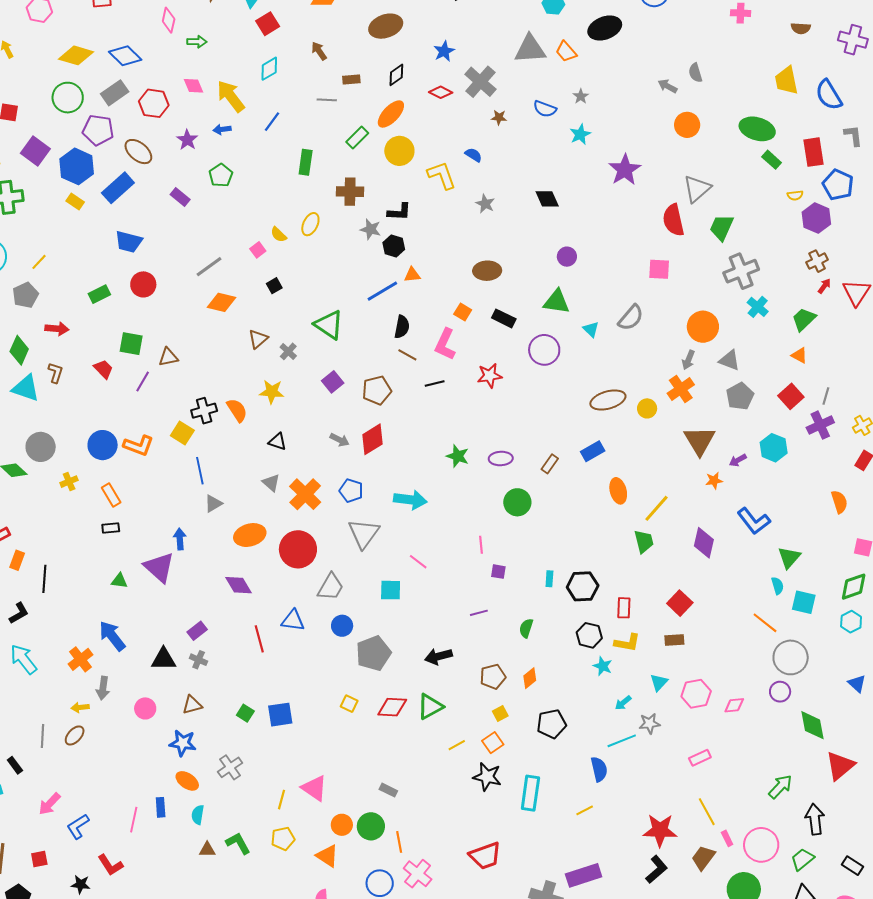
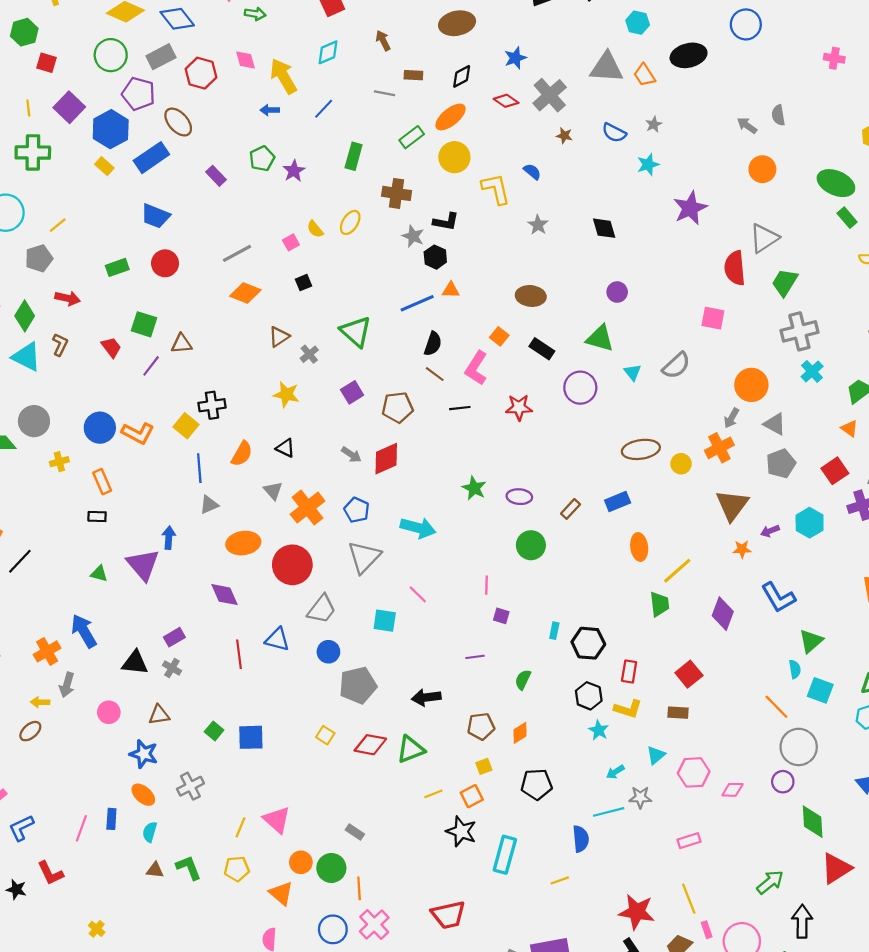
purple star: (187, 140) -> (294, 171), moved
orange semicircle: (237, 410) -> (242, 454), moved, turned 55
black line: (44, 579) -> (20, 561), turned 32

